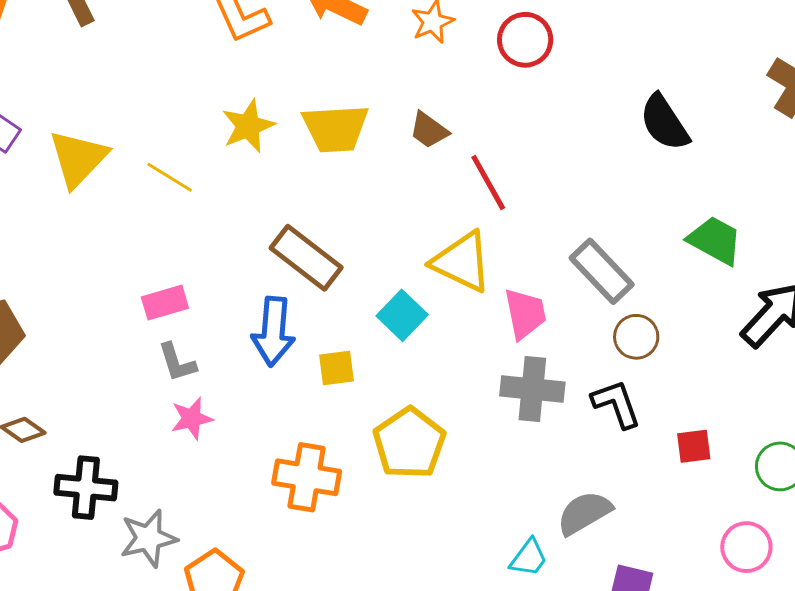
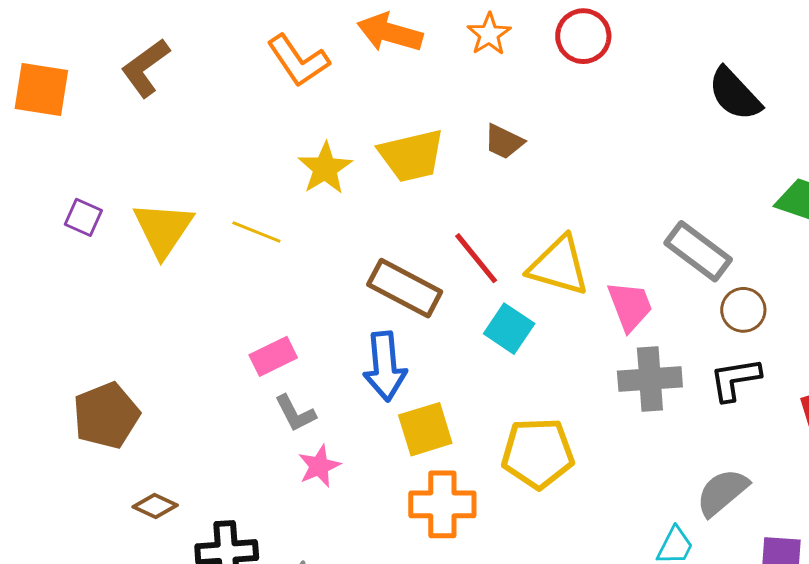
red line: (488, 182) -> (476, 258), moved
yellow square: (337, 368) -> (425, 429), moved, size x1.4
black L-shape: (616, 404) -> (735, 379), turned -70
yellow pentagon: (409, 443) -> (538, 453), turned -30

